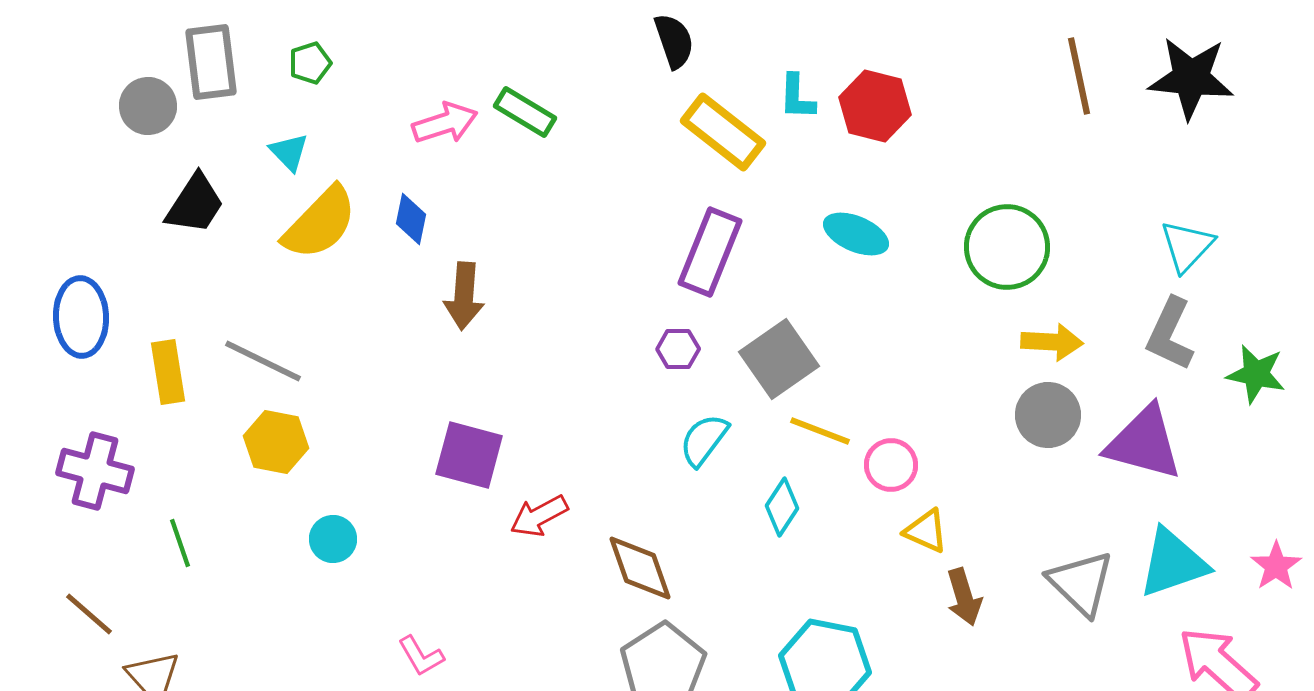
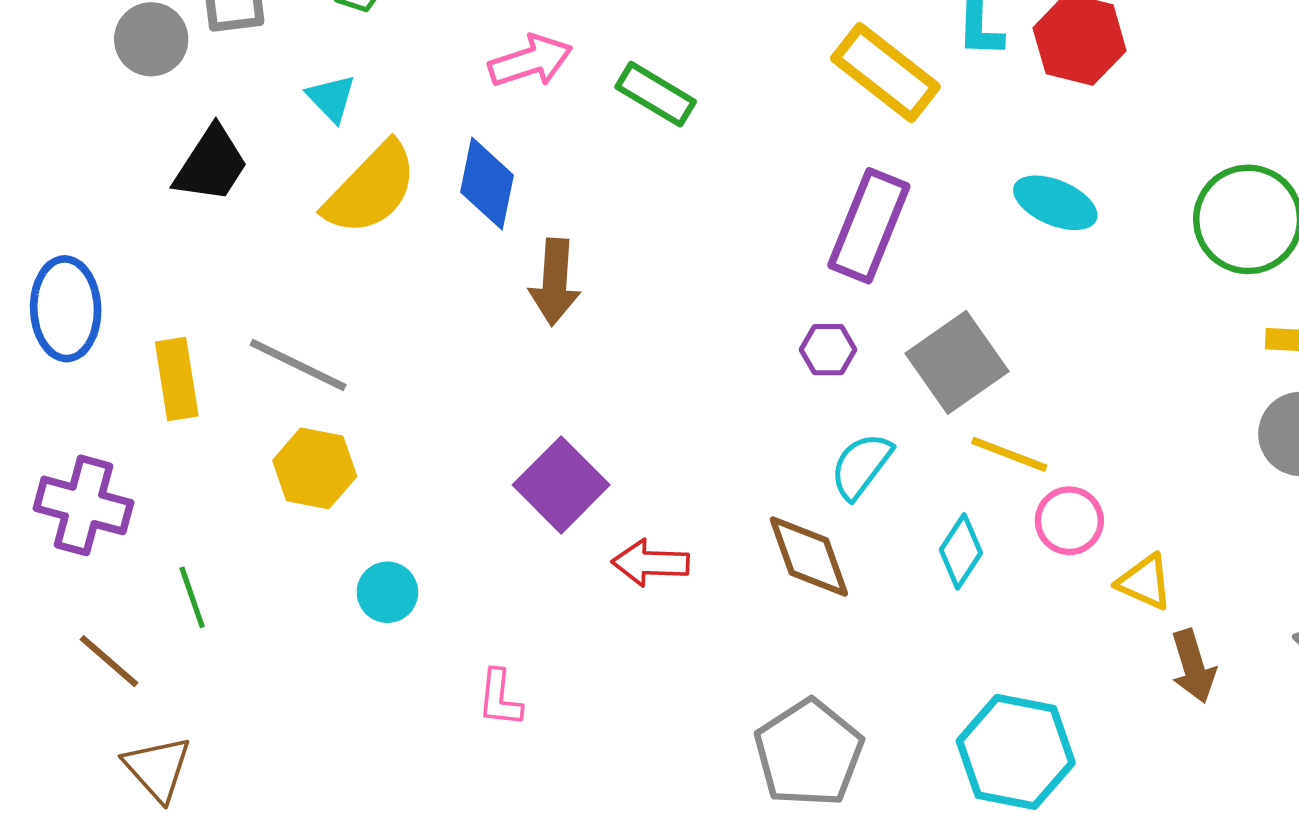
green rectangle: (525, 112) -> (656, 94), moved
blue diamond: (411, 219) -> (487, 184), size x1.4
purple square: (469, 455) -> (561, 485), turned 30
pink circle: (891, 465) -> (1069, 521), moved
red arrow: (539, 516) -> (650, 563), turned 30
brown diamond: (640, 568) -> (809, 556), moved
brown line: (89, 614) -> (109, 661), moved
pink L-shape: (421, 656) -> (500, 698), moved, turned 36

